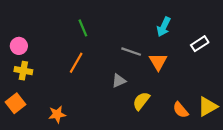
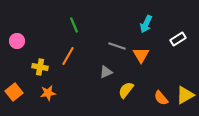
yellow cross: (23, 71) -> (40, 67), moved
orange star: (57, 114) -> (48, 93), moved

